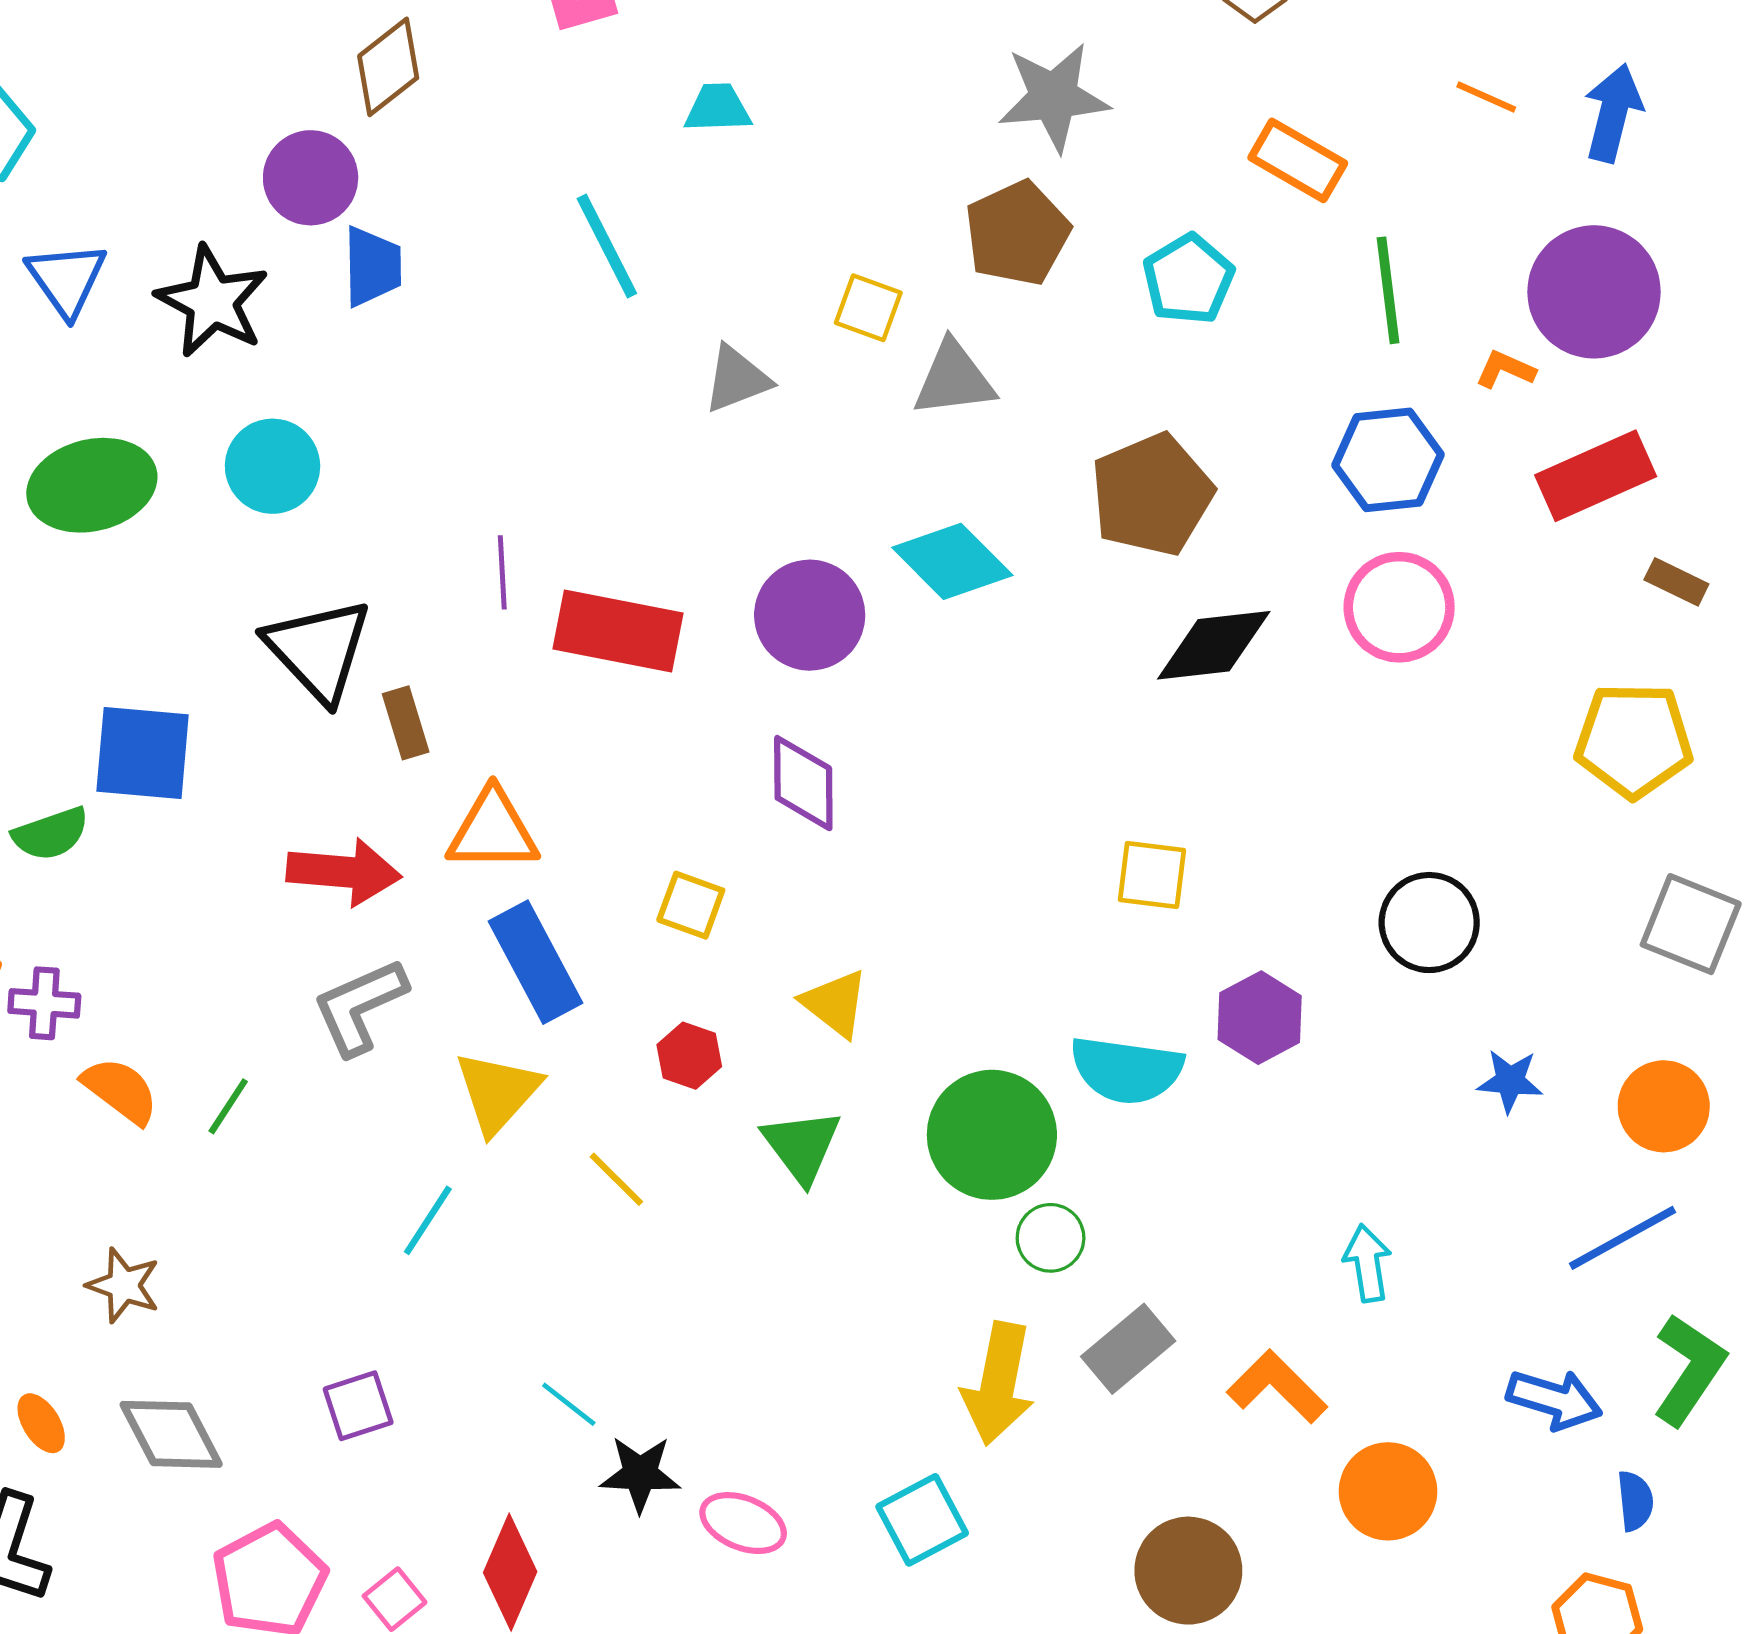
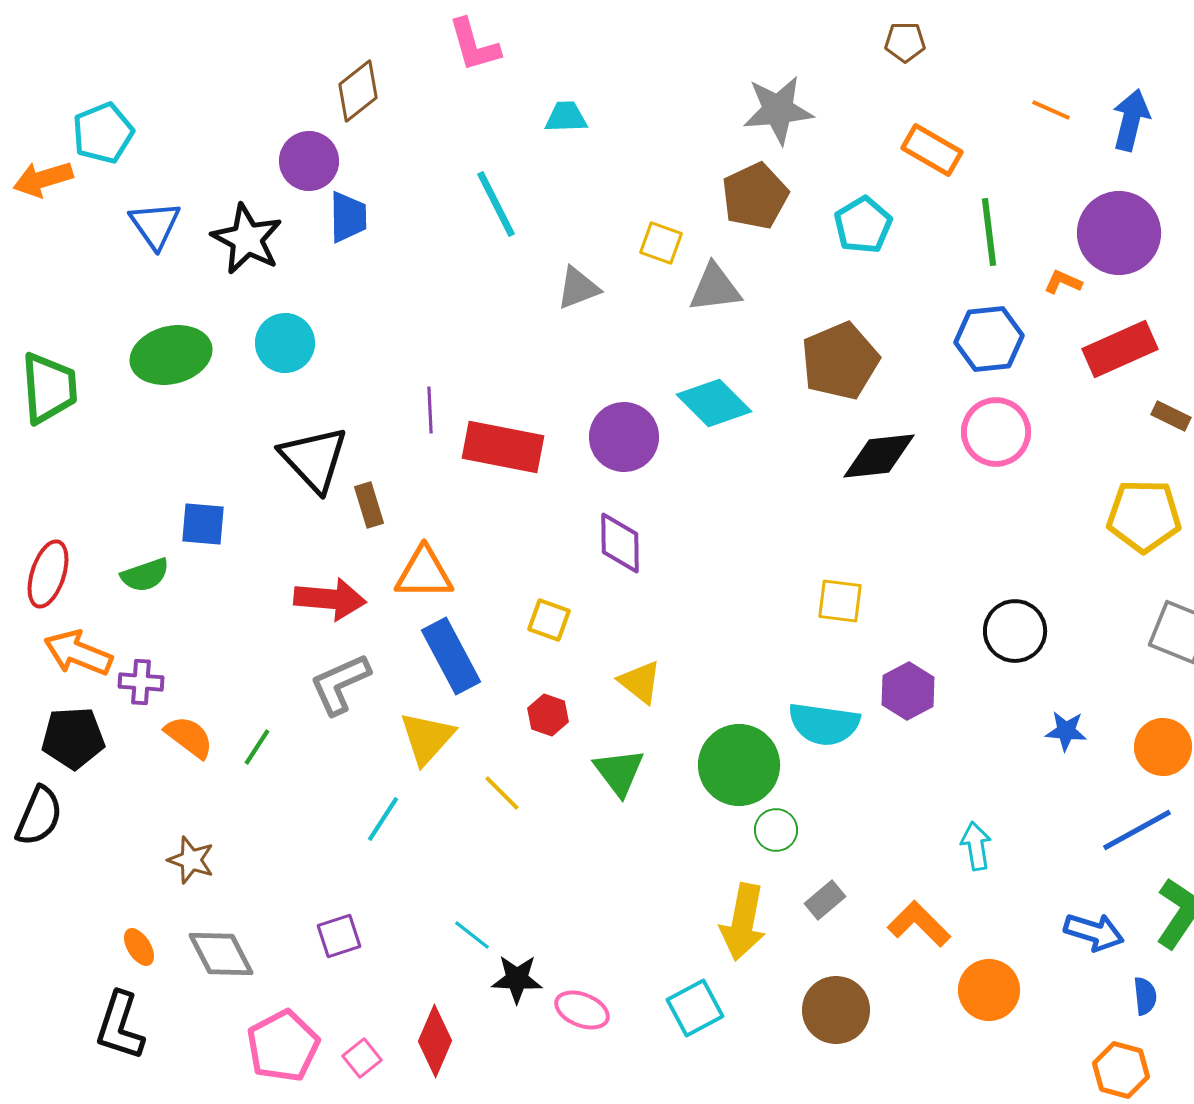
blue square: (143, 753) -> (203, 524), size x0.7
gray rectangle: (1128, 1349) -> (825, 900), size x0.7
brown circle: (1188, 1571) -> (836, 1010), moved

